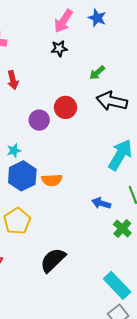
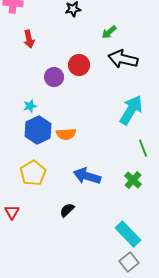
blue arrow: (101, 203) -> (87, 176), moved, size x1.5
black semicircle: (53, 260) -> (67, 210), size x0.6

